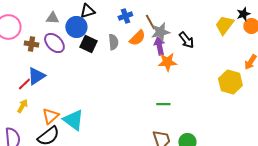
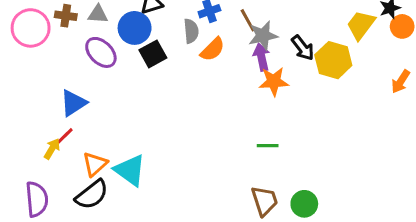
orange semicircle: (137, 38) -> (213, 49), moved
gray semicircle: (113, 42) -> (191, 31), moved
brown cross: (31, 44) -> (66, 16), moved
black square: (88, 44) -> (153, 54), turned 36
yellow hexagon: (230, 82) -> (333, 60), moved
red line: (24, 84) -> (64, 137), moved

